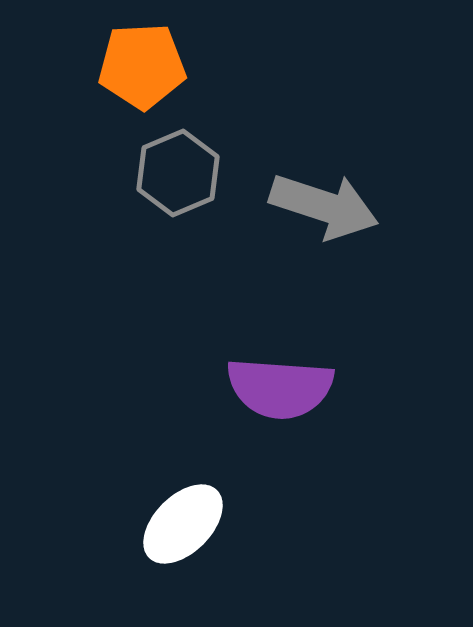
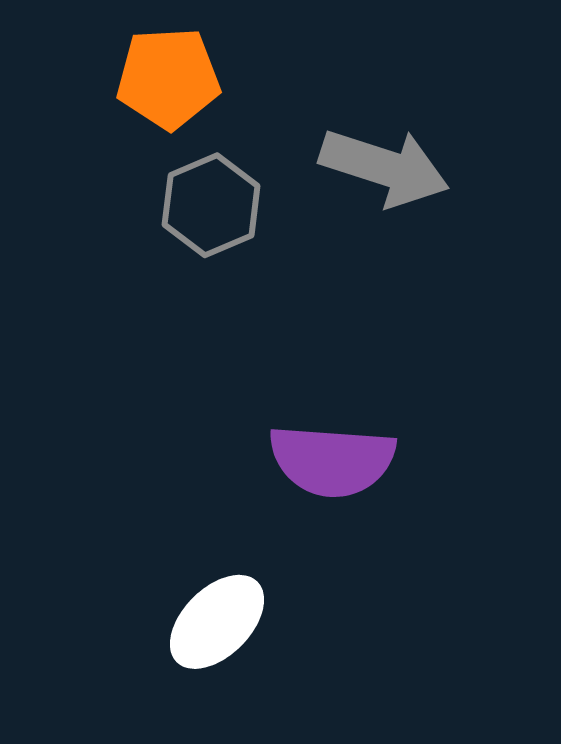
gray arrow: (324, 206) -> (384, 167), moved

